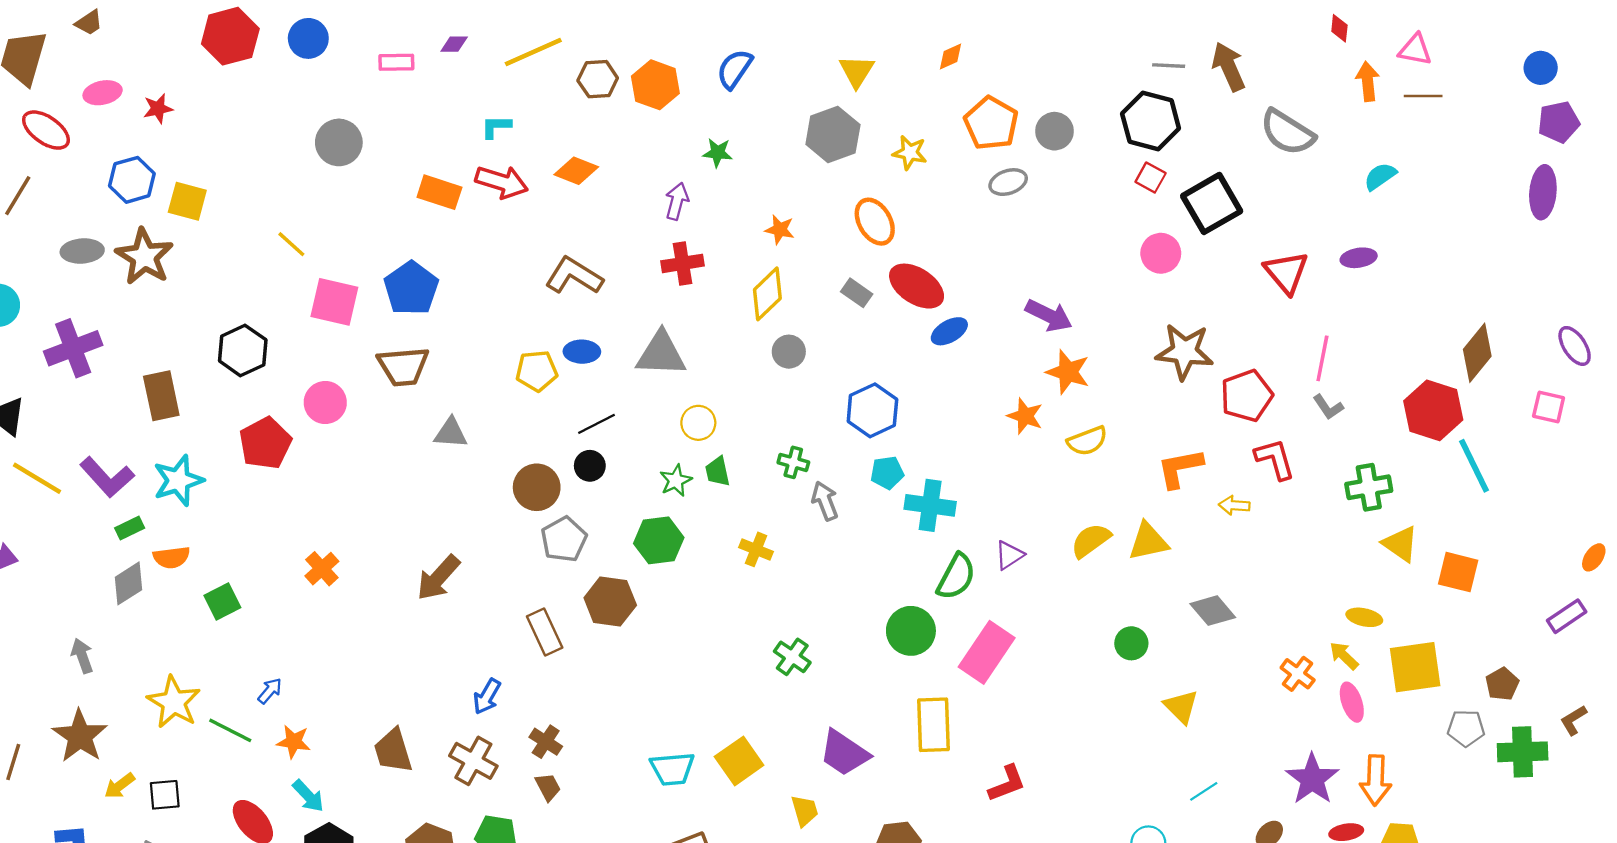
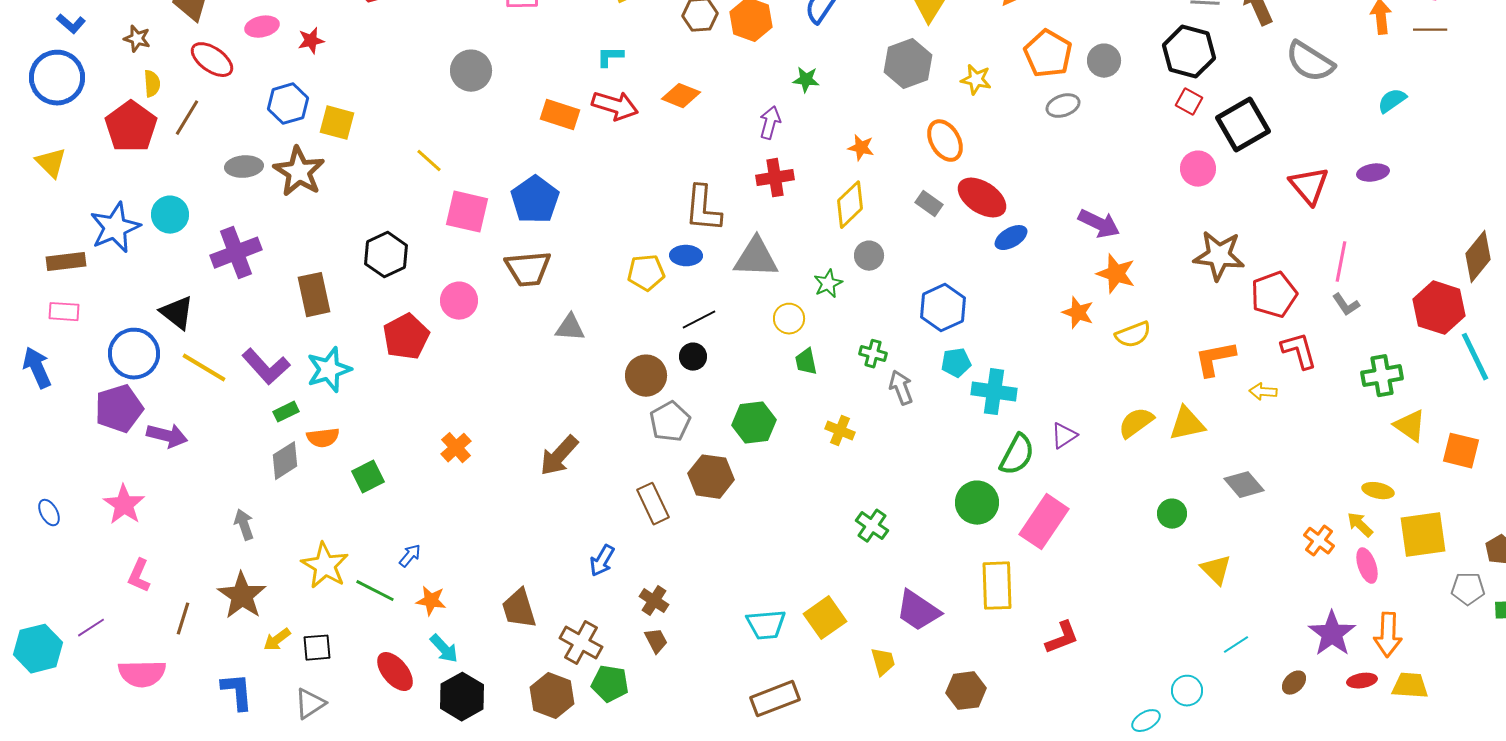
brown L-shape: (574, 276) -> (703, 209), moved, turned -117
green star: (676, 481) -> (828, 284), moved
brown cross: (473, 761) -> (581, 643), moved

